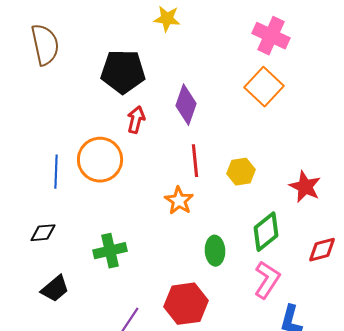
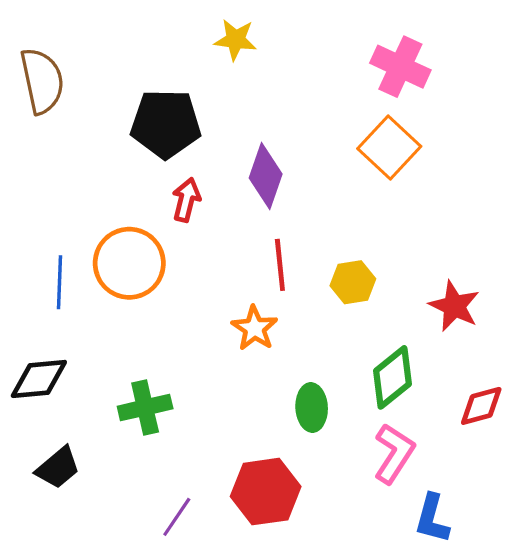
black diamond: (43, 233) -> (39, 379), size x1.4

